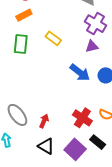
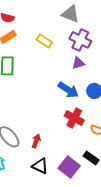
yellow rectangle: (53, 38) -> (44, 41), moved
red cross: (82, 118) -> (74, 118), moved

